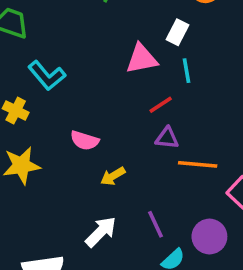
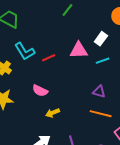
cyan line: (186, 71) -> (103, 61), turned 72
red line: (161, 105) -> (49, 58), moved
purple triangle: (167, 138) -> (99, 92), moved

